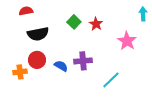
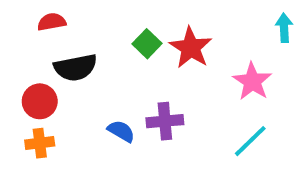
red star: (96, 24) -> (191, 48), size x1.5
red circle: (37, 60) -> (40, 101), moved
cyan line: (111, 80) -> (250, 141), moved

